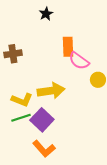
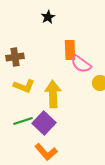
yellow arrow: (51, 91) -> (53, 94), turned -84
yellow L-shape: (22, 100) -> (24, 86), moved

